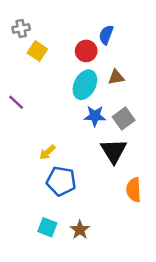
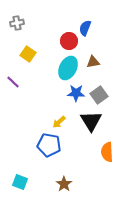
yellow square: (37, 51) -> (28, 54), moved
yellow arrow: (47, 152) -> (59, 122), moved
cyan square: (47, 227) -> (20, 182), moved

